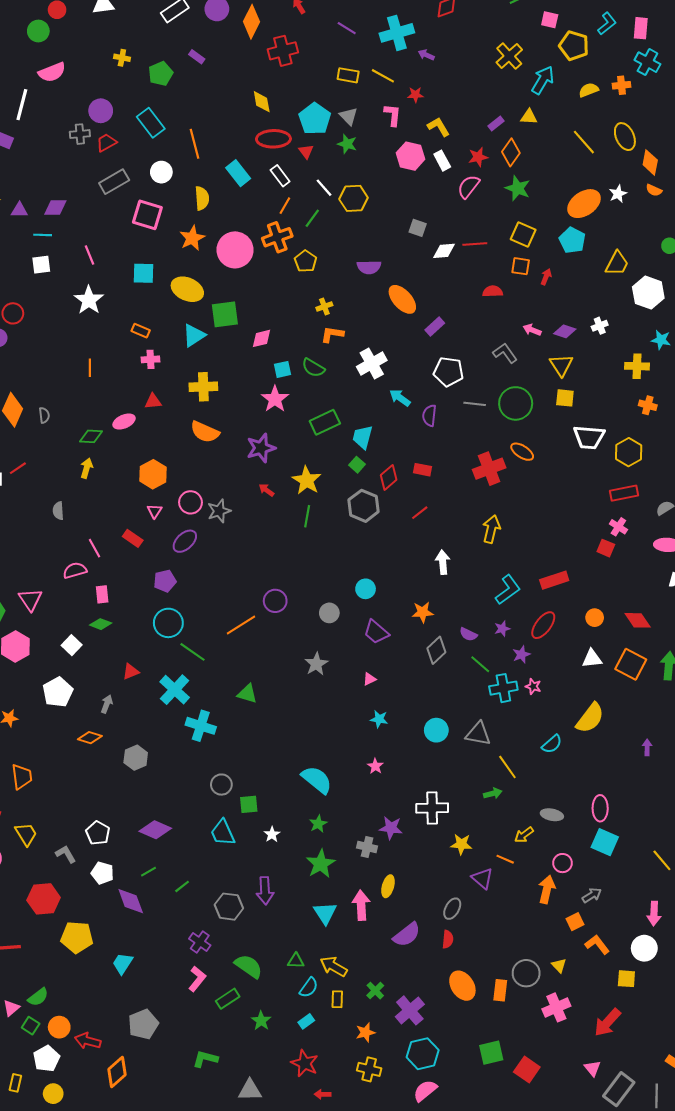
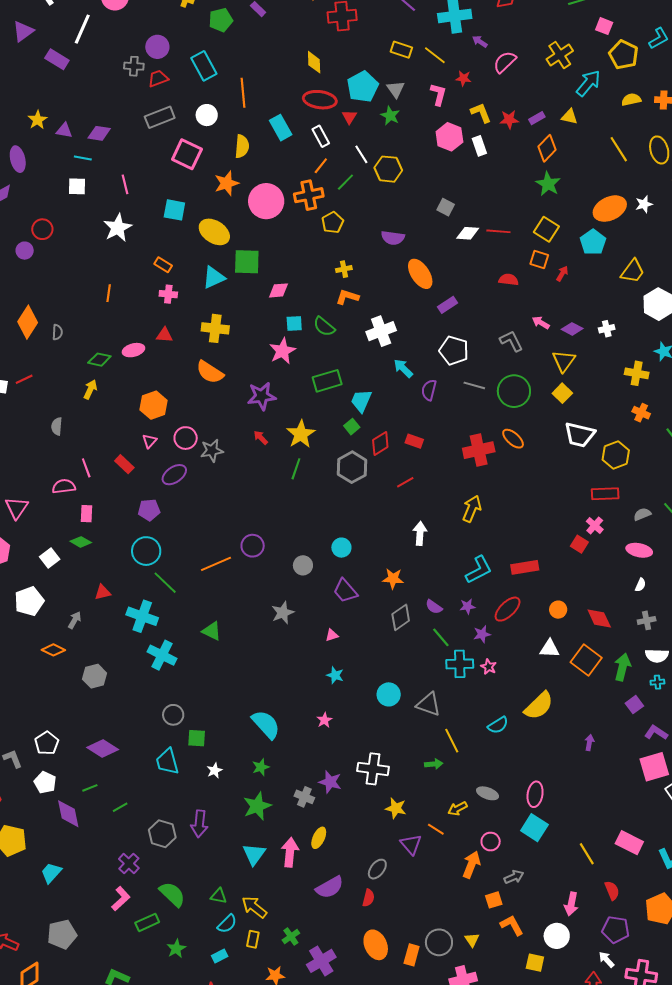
red star: (478, 157) -> (509, 120), moved
pink semicircle: (468, 187) -> (505, 62), moved
yellow square: (565, 398) -> (562, 393), turned 30
cyan cross: (175, 690) -> (142, 616), turned -32

